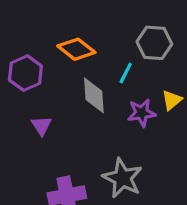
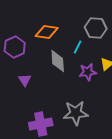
orange diamond: (76, 49) -> (47, 32), turned -30
gray star: (123, 178) -> (76, 113), turned -30

